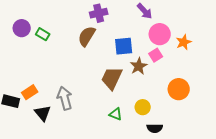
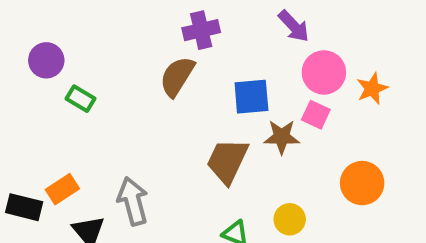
green rectangle: (43, 34) -> (80, 99), moved
pink square: (156, 55) -> (316, 115), turned -32
brown star: (139, 66) -> (282, 137), turned 30

